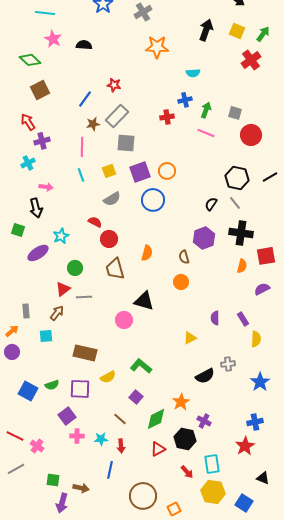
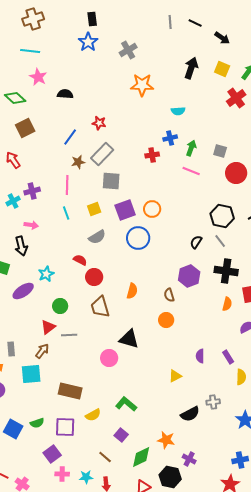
black semicircle: (84, 45) -> (65, 94), moved
purple cross: (42, 141) -> (32, 191), moved
cyan square: (46, 336) -> (31, 374), size x1.5
orange star: (181, 402) -> (166, 440), turned -30

